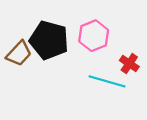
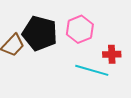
red cross: (129, 64) -> (112, 54), turned -36

